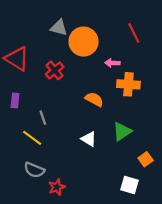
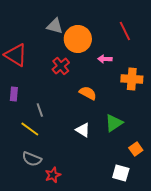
red cross: (55, 70) -> (61, 66), moved
orange cross: (128, 84) -> (132, 79), moved

